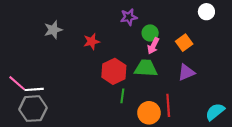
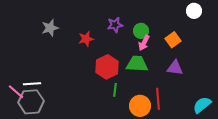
purple star: (129, 17) -> (115, 25), moved
purple triangle: (186, 72) -> (175, 68), turned 30
pink line: (17, 83) -> (16, 92), moved

